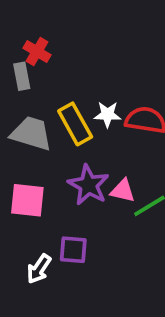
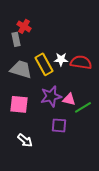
purple star: (88, 185) -> (51, 96), turned 30
purple square: (73, 250) -> (59, 125), moved
white arrow: (39, 269) -> (25, 140), turned -84

